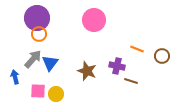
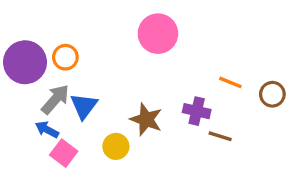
purple circle: (37, 18) -> (25, 62), moved
blue arrow: (15, 77) -> (47, 130), moved, turned -48
pink square: (38, 91) -> (64, 153), turned 35
yellow circle: (56, 94) -> (116, 146), moved

